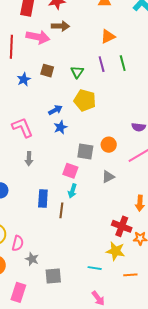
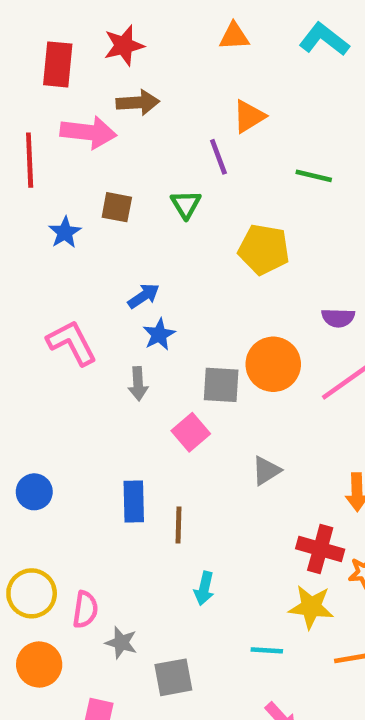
green line: (123, 63) -> (314, 176), moved, turned -56
purple line: (102, 64) -> (218, 157), moved
yellow pentagon: (85, 100) -> (264, 249), moved
orange circle: (109, 145) -> (273, 364), size x1.5
gray arrow: (29, 159) -> (138, 384), moved
pink square: (70, 171) -> (191, 432), turned 35
gray triangle: (108, 177) -> (266, 471), moved
cyan arrow: (72, 191) -> (204, 588), moved

